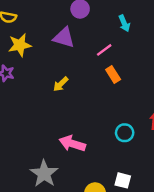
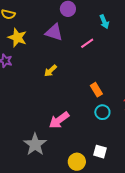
yellow star: (20, 45) -> (17, 38), turned 30
orange rectangle: (113, 74) -> (96, 90), moved
pink arrow: (72, 144) -> (59, 120), turned -55

